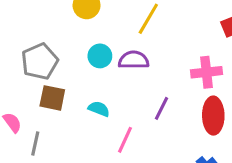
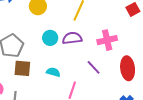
pink cross: (206, 72) -> (107, 40), moved
purple line: (161, 108) -> (94, 67), turned -63

